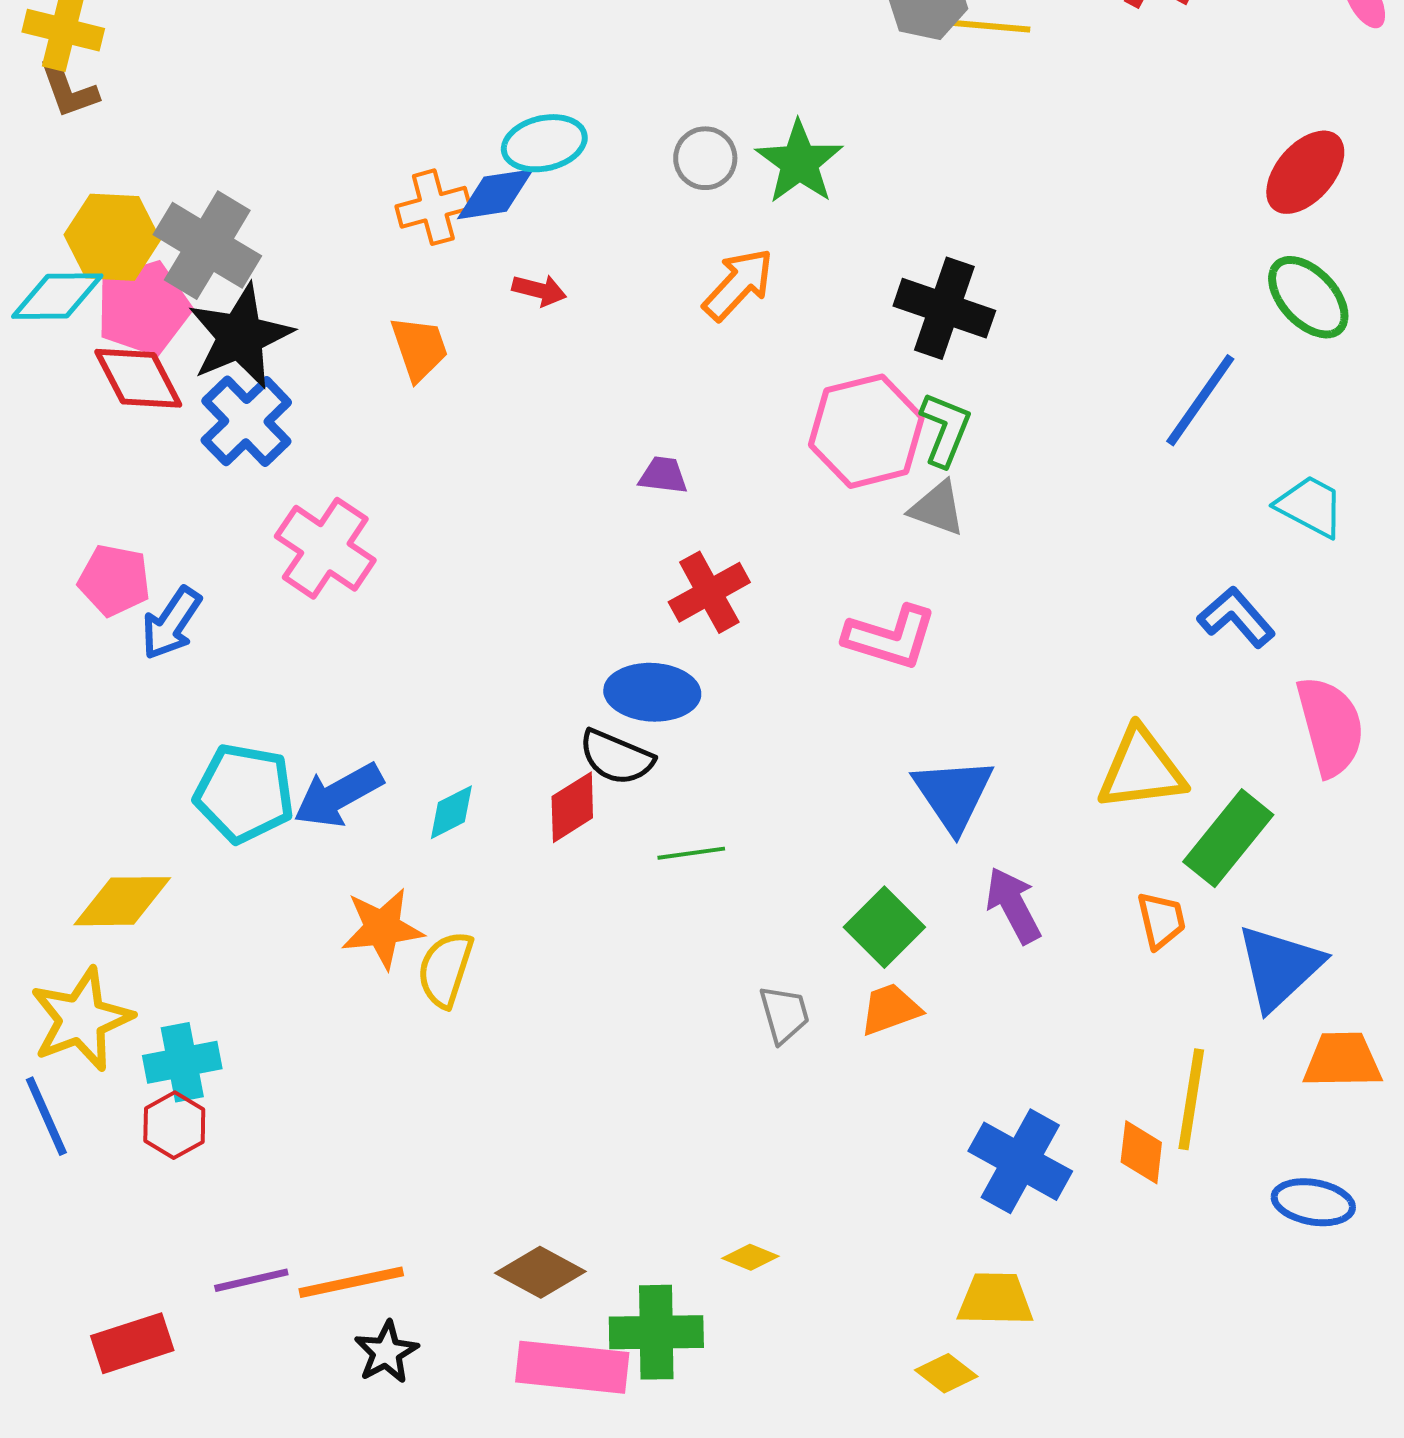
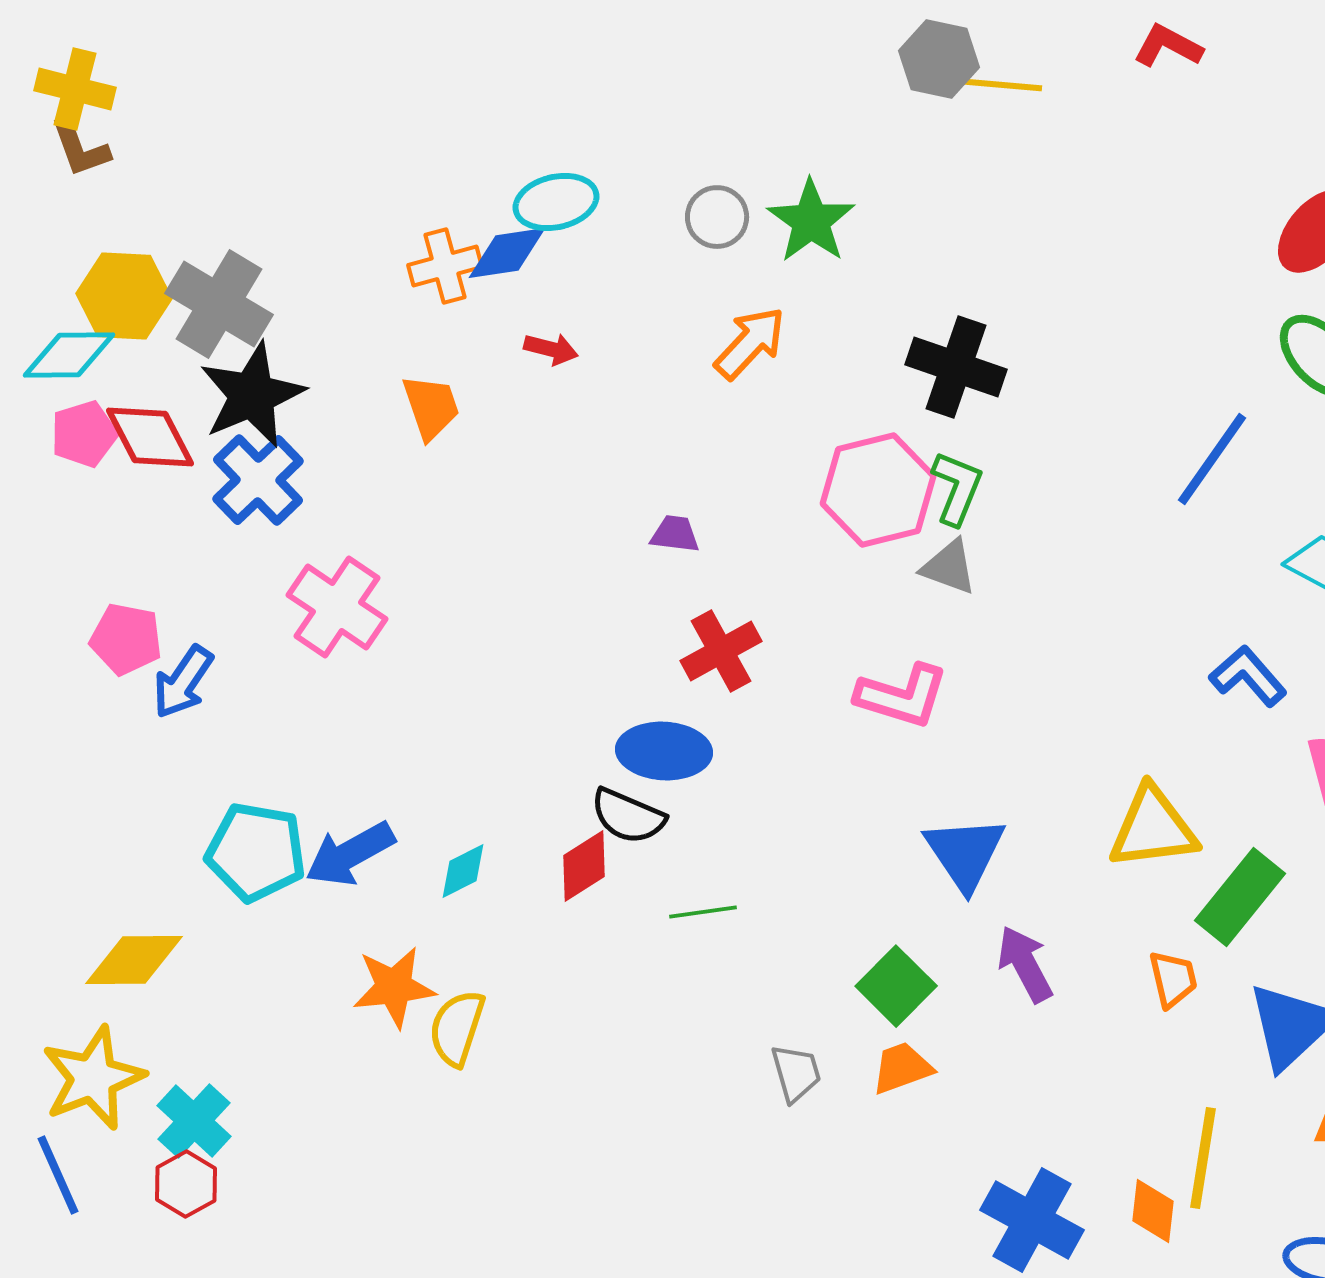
pink pentagon: (143, 308) -> (84, 434), moved, size x0.7
cyan cross: (182, 1062) -> (194, 1121), turned -36

